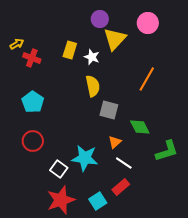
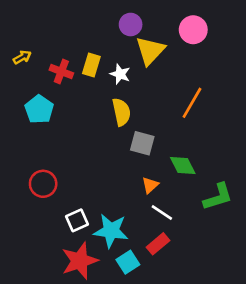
red cross: (32, 58) -> (61, 72), moved
cyan pentagon: (33, 102) -> (39, 109), moved
cyan star: (85, 158) -> (111, 231), moved
white square: (59, 169) -> (77, 220), turned 30

